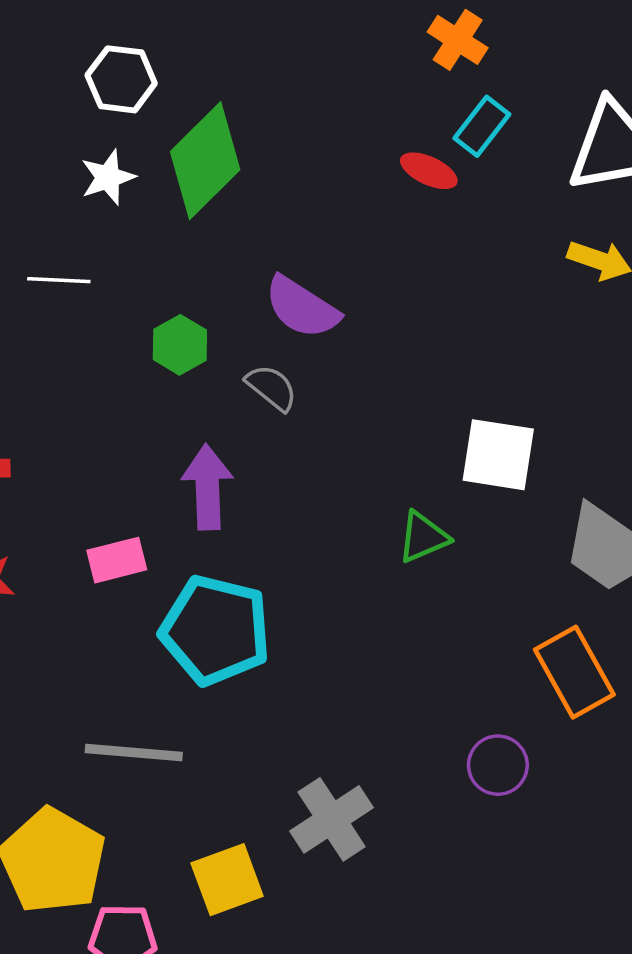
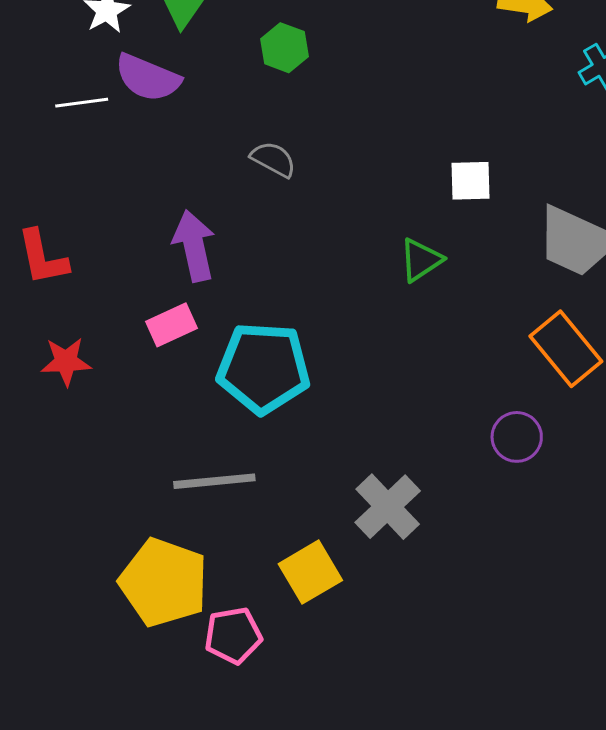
purple semicircle: (302, 307) -> (148, 78), moved
green hexagon: (180, 345) -> (285, 48), moved
white square: (498, 455) -> (470, 181), size x0.7
purple arrow: (207, 487) -> (194, 246), moved

